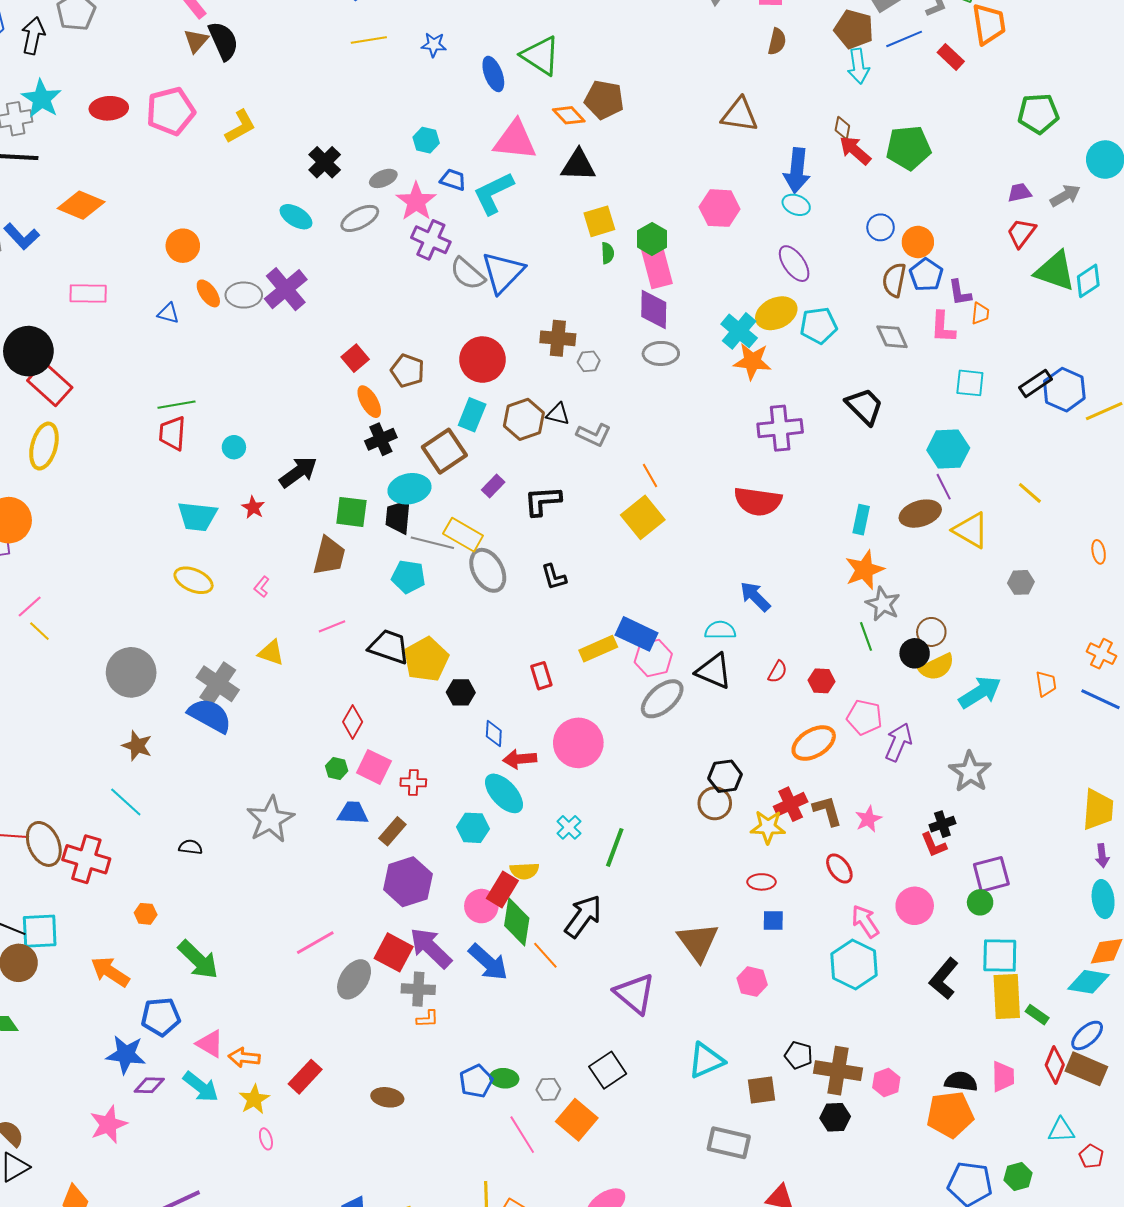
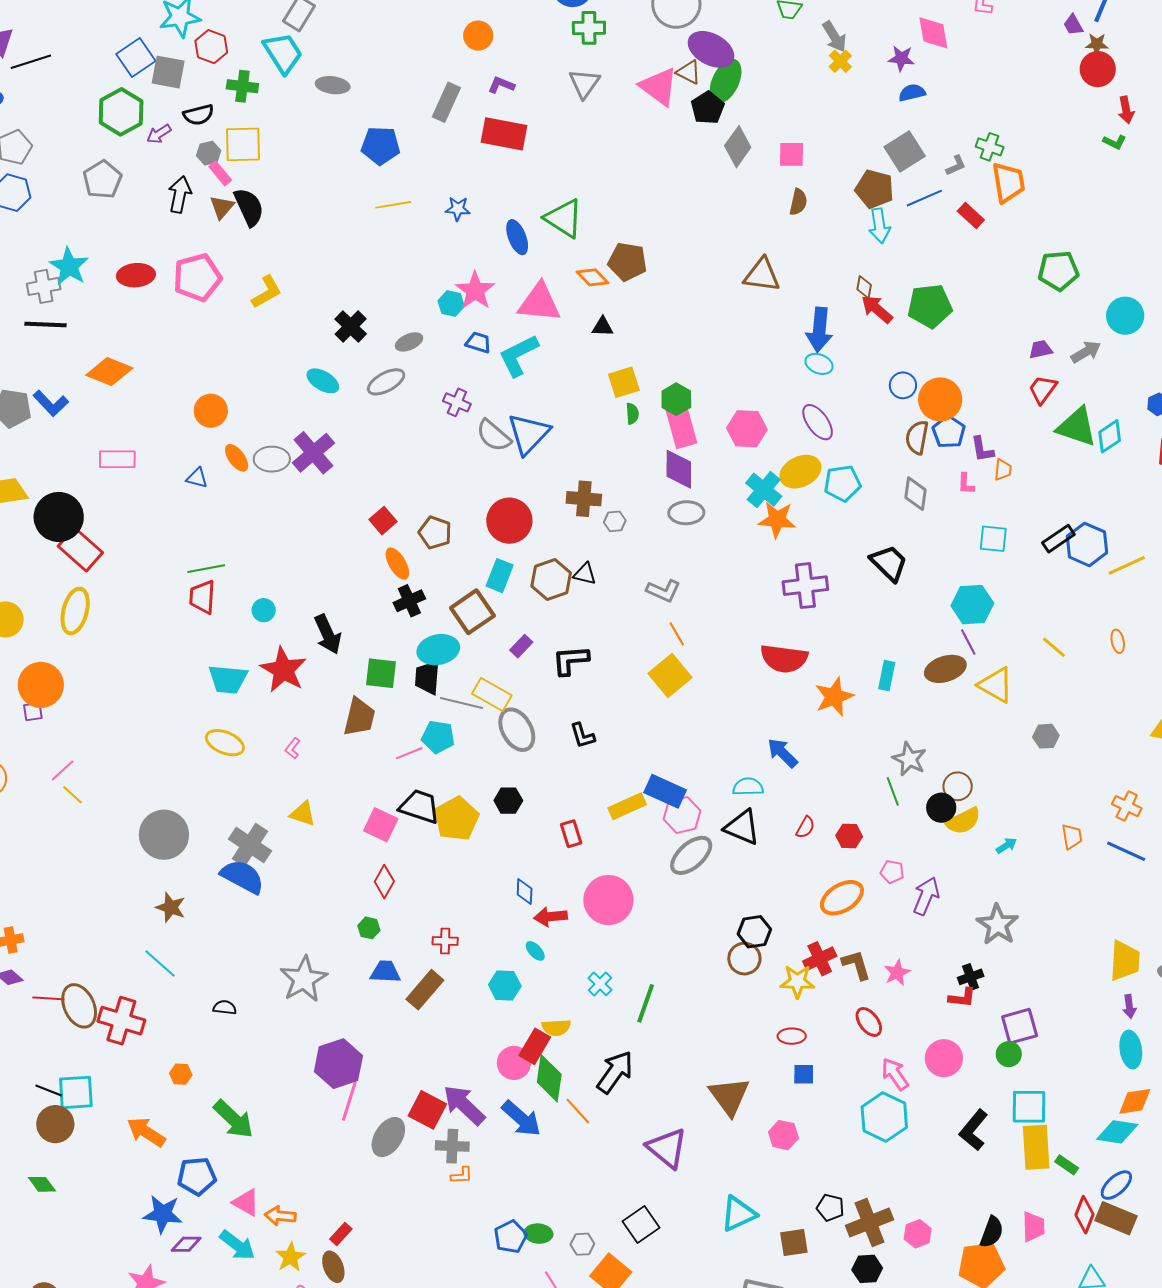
black arrow: (33, 36) -> (180, 194), moved
black triangle: (578, 165) -> (602, 327), size x0.6
pink star: (416, 201) -> (475, 291), moved
pink hexagon: (720, 208) -> (747, 429), moved
purple cross: (431, 240) -> (457, 402), size x0.7
orange circle: (918, 242) -> (940, 399), size x1.4
pink L-shape: (943, 327) -> (966, 484), size x0.7
gray diamond: (892, 337) -> (915, 494), turned 32
gray L-shape: (594, 435) -> (663, 591), moved
black arrow: (298, 472) -> (328, 634), turned 102
red star: (253, 507) -> (283, 670), size x2.0
orange ellipse: (1099, 552) -> (1118, 641), moved
orange star: (864, 570) -> (834, 697), moved
pink line: (332, 626) -> (409, 753), moved
black hexagon: (461, 692) -> (508, 801), moved
cyan arrow: (980, 692) -> (1006, 846), size x0.5
pink pentagon: (864, 717) -> (892, 872), size x0.7
pink square: (374, 767) -> (381, 825), moved
cyan ellipse: (504, 793) -> (535, 951), size x0.5
brown rectangle: (392, 831) -> (425, 990), size x1.4
red L-shape: (934, 845) -> (962, 998), turned -60
purple hexagon: (408, 882) -> (338, 1064), moved
pink line: (315, 943) -> (349, 1101), turned -42
brown cross: (838, 1071) -> (870, 1223), turned -30
red rectangle: (305, 1077) -> (341, 1234), size x0.7
black semicircle: (961, 1081) -> (992, 1232), turned 104
brown ellipse: (387, 1097) -> (333, 1267), moved, turned 60

